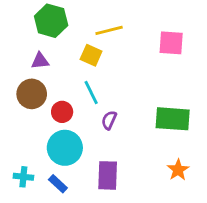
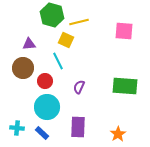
green hexagon: (51, 21) -> (52, 15), moved
cyan line: (91, 93) -> (58, 61), moved
orange star: (178, 170) -> (118, 134), moved

